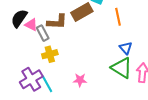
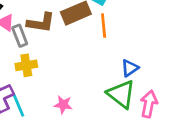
orange line: (118, 17) -> (104, 26), moved
blue triangle: (126, 48) -> (130, 68), turned 32

